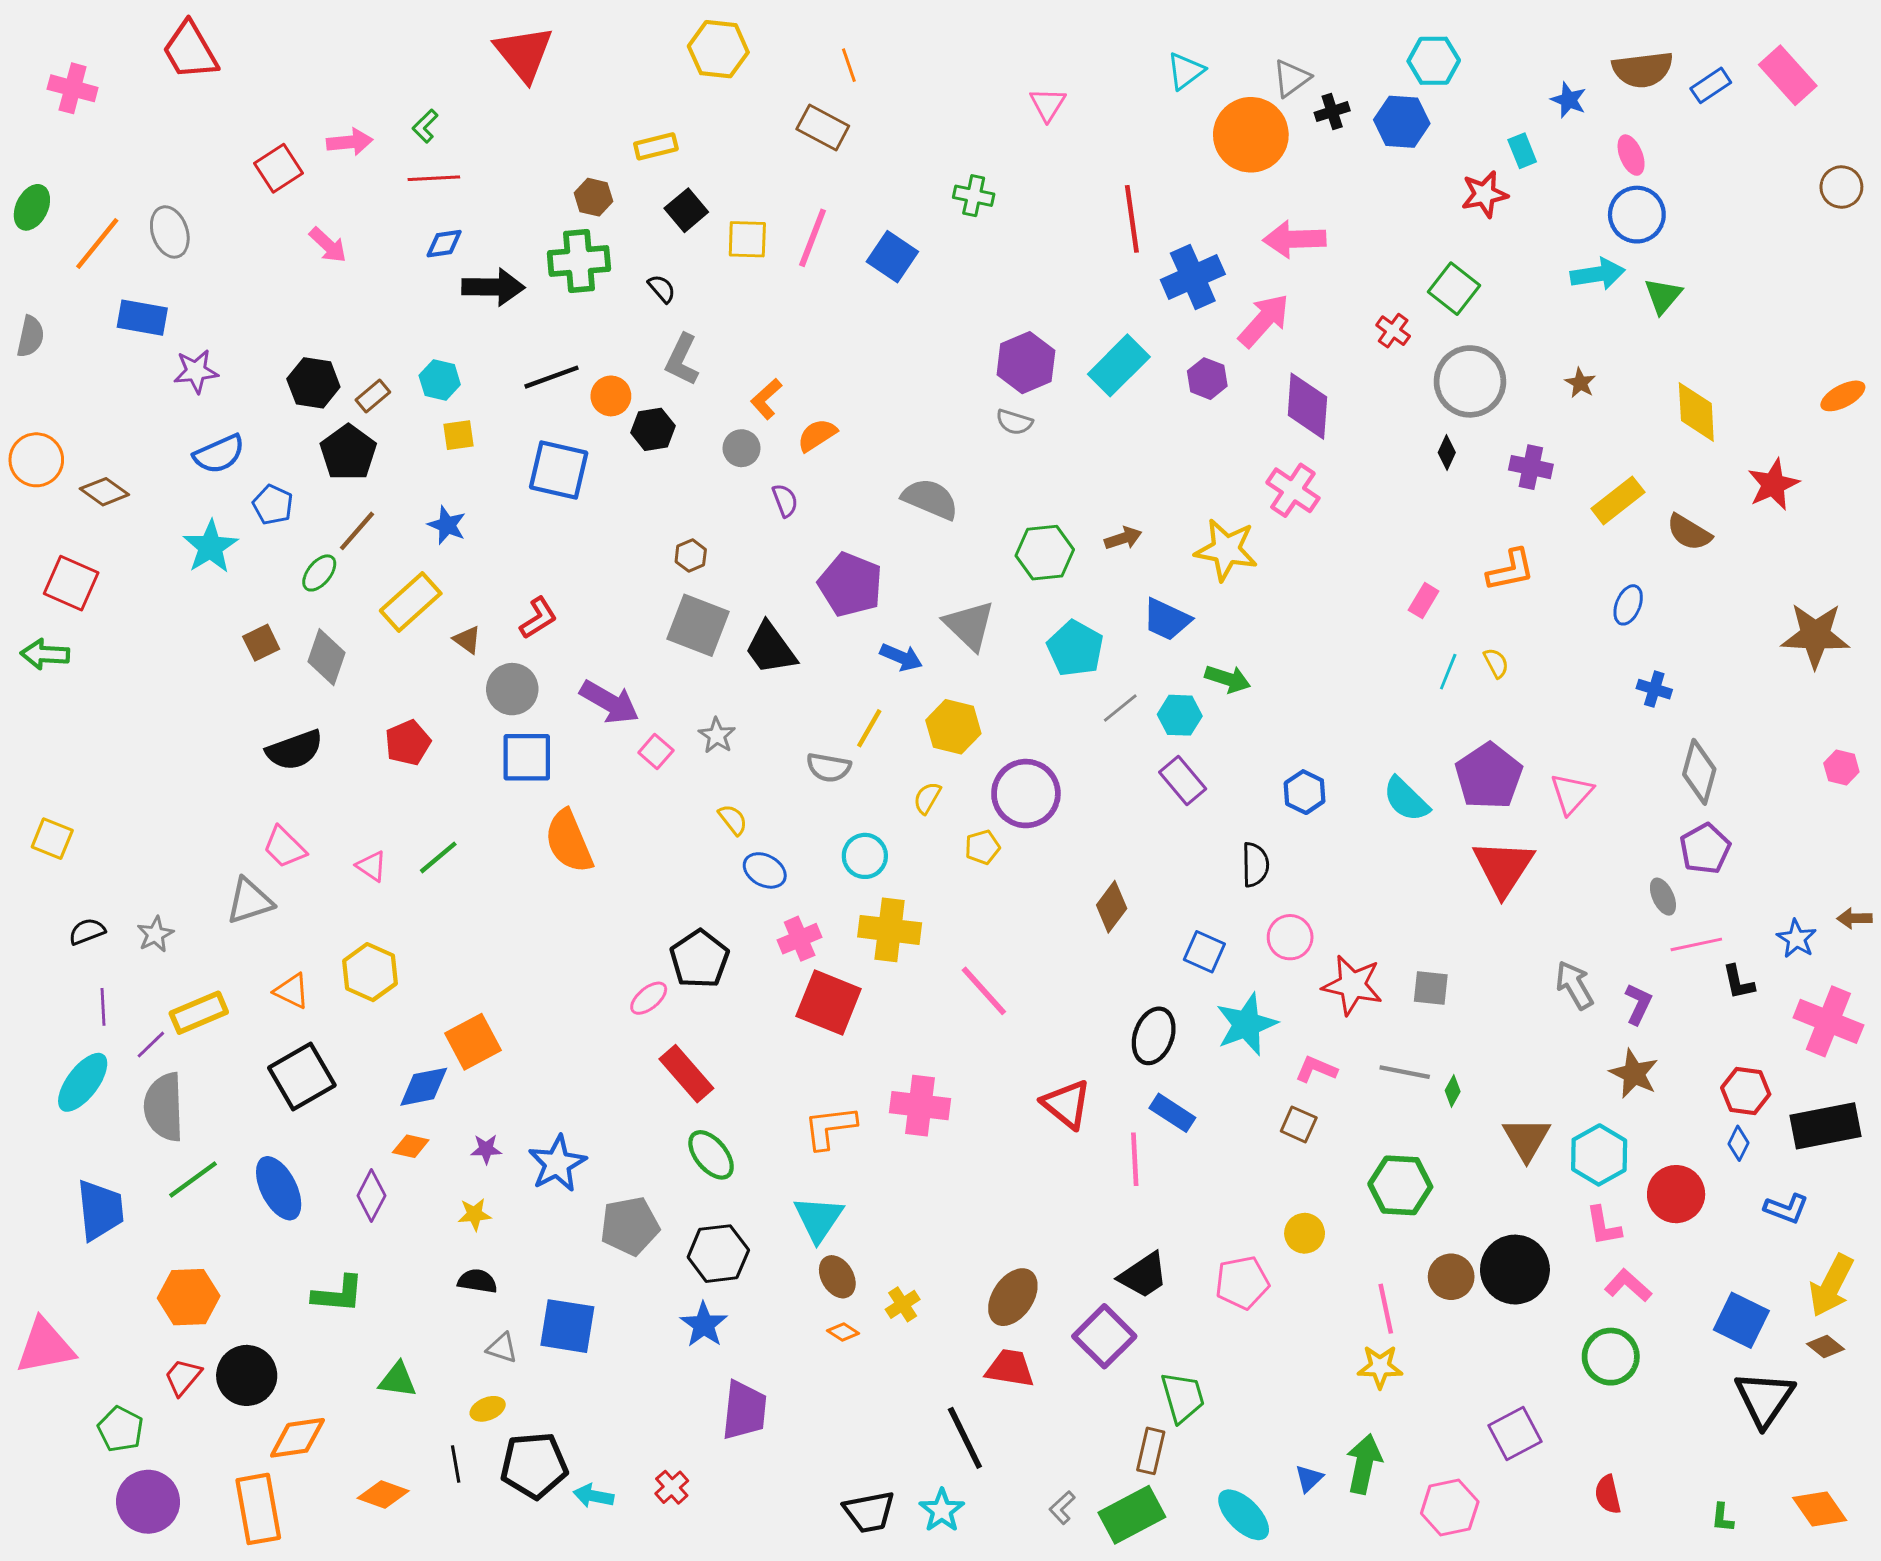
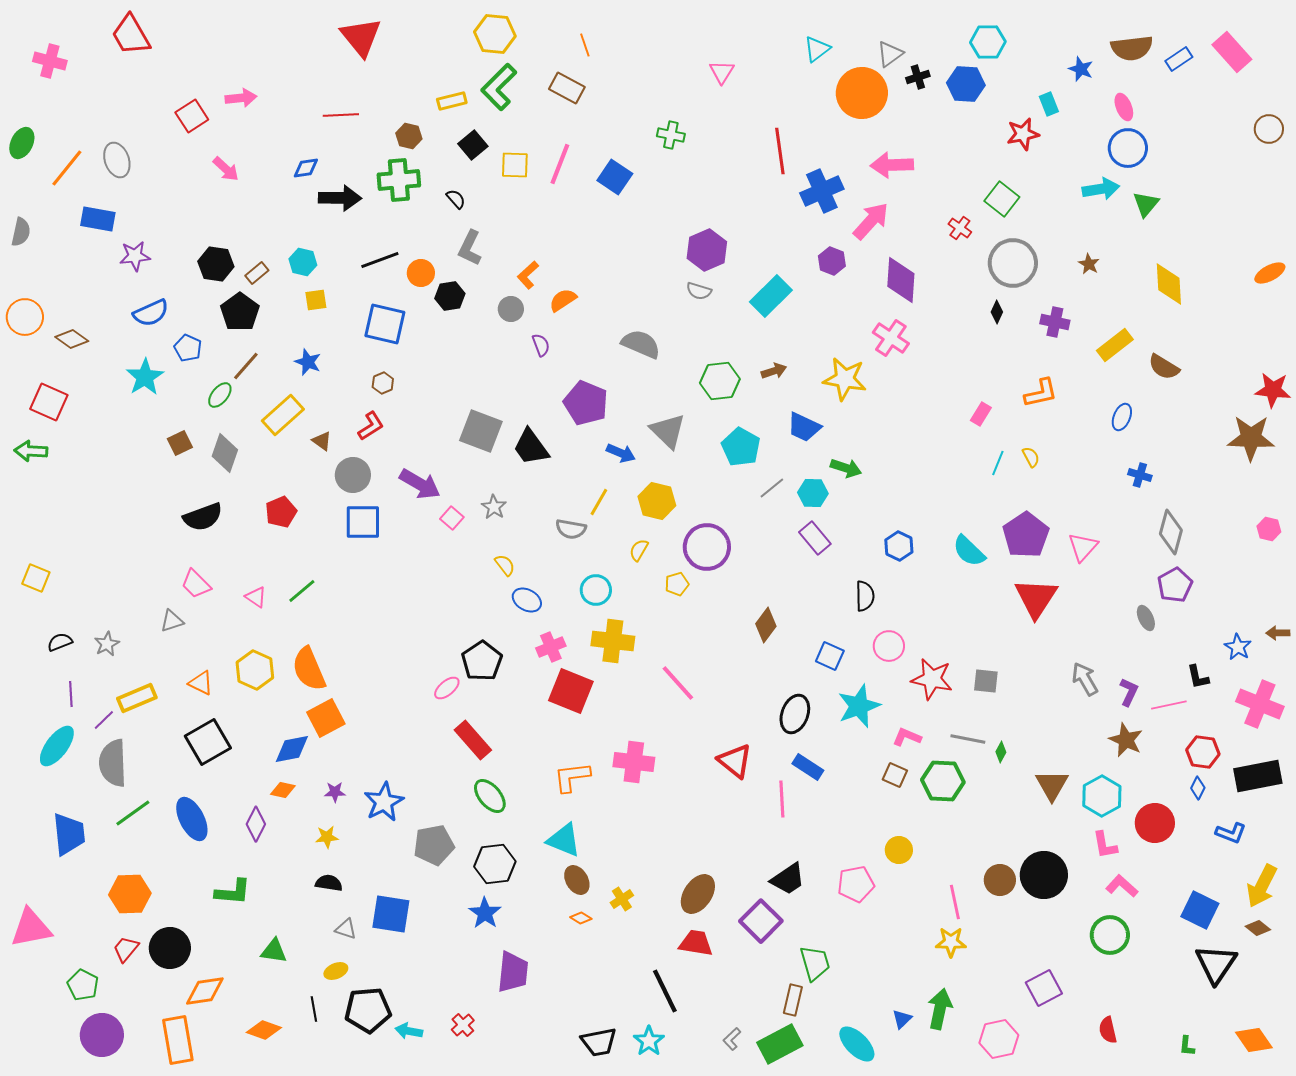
green L-shape: (425, 126) -> (499, 87), moved, size x2.0
red line: (434, 178) -> (341, 115), moved
cyan rectangle: (1119, 365) -> (771, 296), moved
red star: (1773, 484) -> (1273, 390), moved, turned 30
brown hexagon: (691, 556) -> (383, 383), moved
orange semicircle: (569, 841) -> (309, 669), moved
gray triangle: (250, 901) -> (172, 621), size x0.7
pink line: (1696, 944) -> (1169, 705), moved
green hexagon: (1400, 1185) -> (943, 781), moved
cyan triangle: (818, 1219) -> (564, 840), turned -42

